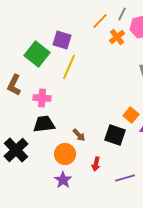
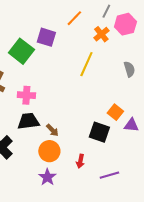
orange line: (100, 21) -> (74, 18), moved
yellow line: (69, 67) -> (86, 64), moved
brown arrow: (79, 135) -> (52, 130), moved

